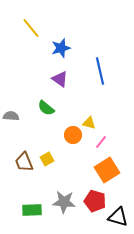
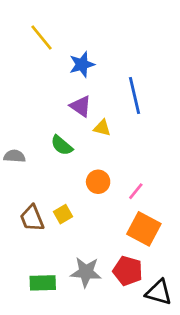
yellow triangle: (89, 123) -> (102, 128), moved
orange square: (107, 170) -> (144, 229), turned -30

